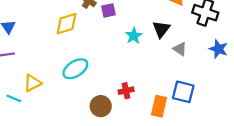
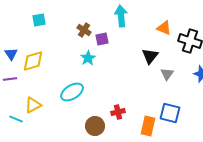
yellow diamond: (67, 24) -> (33, 61), moved
cyan star: (134, 36) -> (88, 58), moved
gray triangle: (180, 49) -> (167, 74), turned 32

